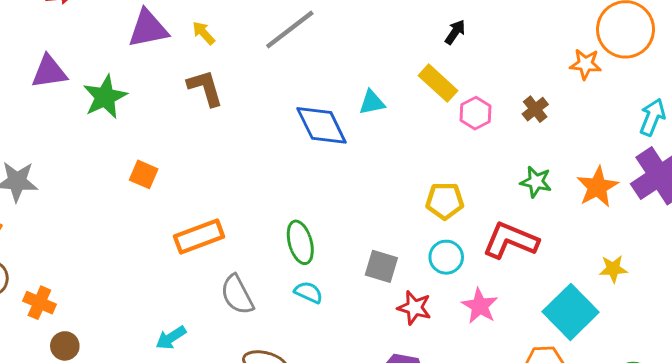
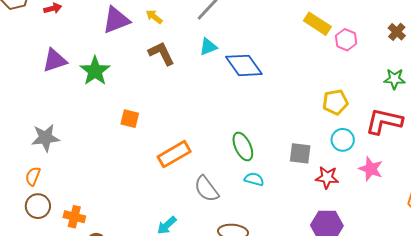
cyan triangle: (372, 102) -> (208, 47), moved
brown cross: (535, 109) -> (397, 32), moved

